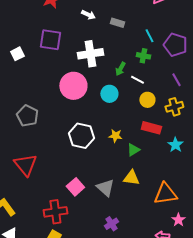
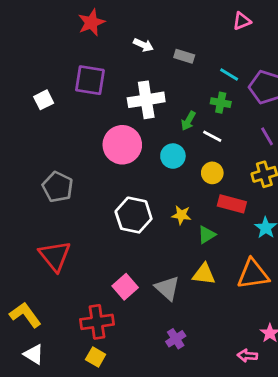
cyan line: (149, 36) -> (229, 74), turned -32
yellow circle: (147, 100) -> (212, 173), moved
orange triangle: (165, 194) -> (253, 274), moved

